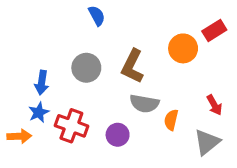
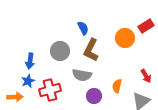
blue semicircle: (97, 16) -> (83, 28), moved
gray semicircle: (144, 103) -> (82, 75), moved
red cross: (71, 126) -> (50, 90), turned -35
purple circle: (118, 135) -> (94, 96), moved

